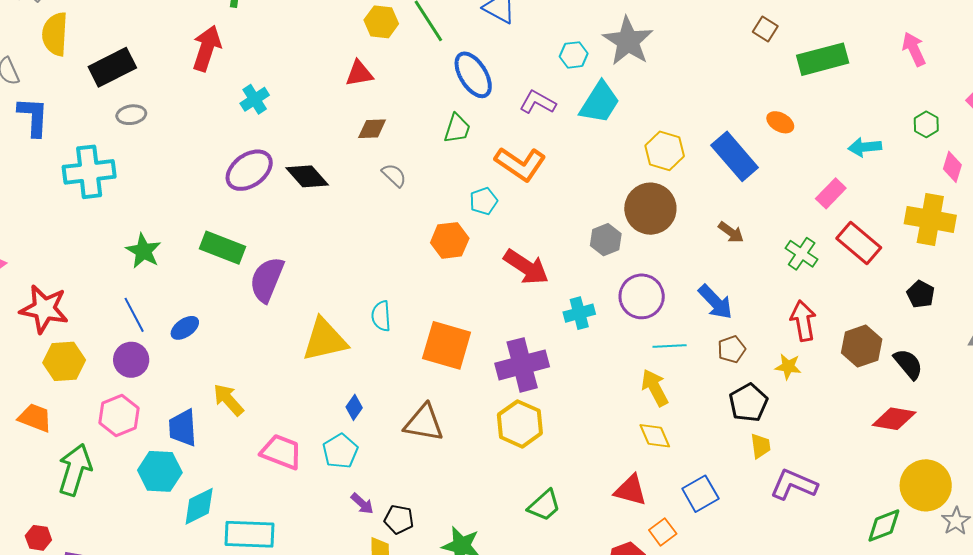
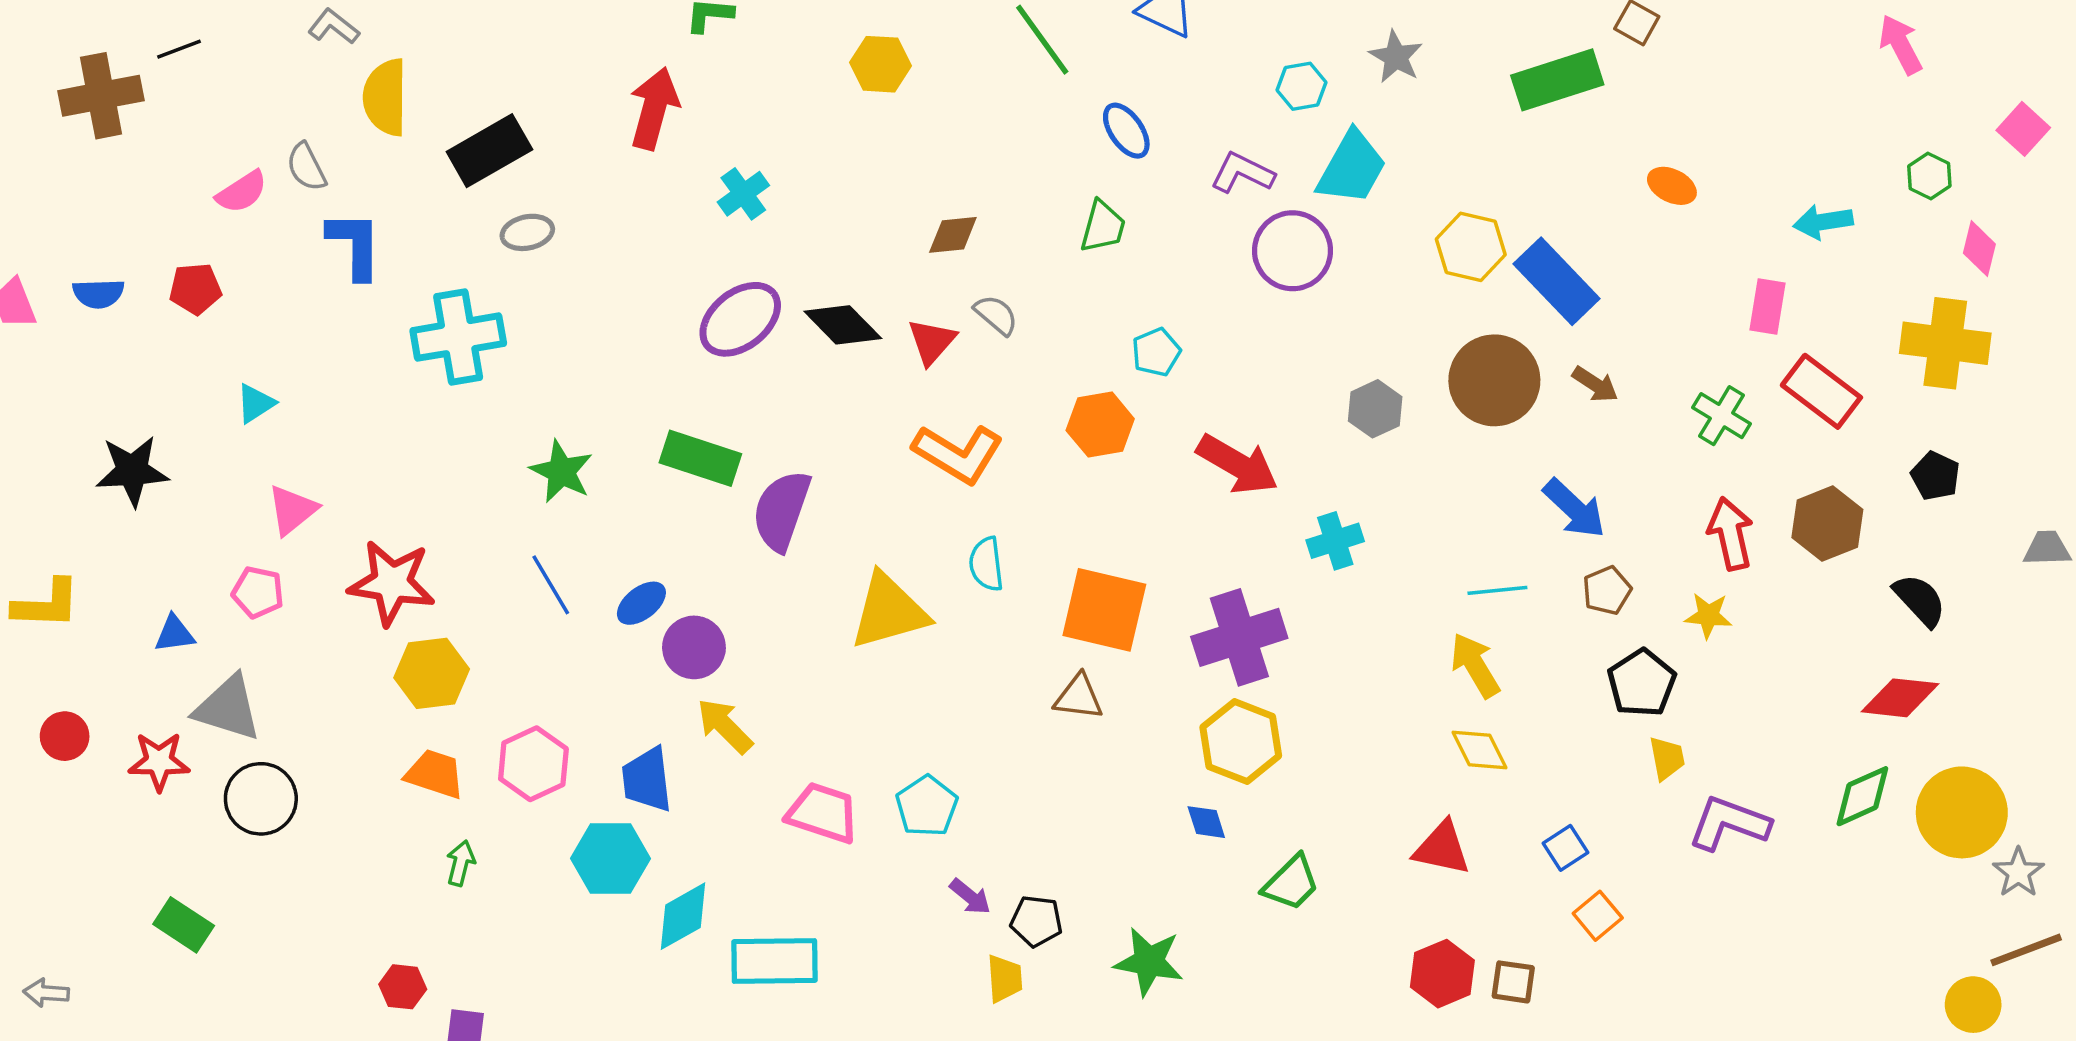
yellow hexagon: (381, 22) -> (880, 64), moved
gray star: (628, 41) -> (1396, 57), size x0.6
green rectangle: (823, 59) -> (1557, 80), moved
red triangle: (359, 73) -> (932, 342), moved, turned -36
blue ellipse: (473, 75) -> (1126, 131), size x0.7
blue rectangle: (735, 156) -> (1557, 281), moved
orange L-shape: (520, 164) -> (958, 454), moved
pink rectangle: (831, 193) -> (1768, 306), turned -32
brown circle: (650, 209) -> (1494, 380), moved
purple circle: (642, 296) -> (1293, 251), moved
brown hexagon: (862, 346) -> (1827, 524), moved
purple circle: (131, 360) -> (694, 647), moved
blue diamond: (354, 407) -> (1206, 822), moved, turned -50
orange trapezoid: (35, 418) -> (435, 774), moved
brown triangle: (424, 423) -> (1079, 697), moved, size x0.7
green arrow: (75, 470) -> (461, 863), size x0.5
blue square: (700, 494) -> (1566, 848), size x0.7
green diamond: (884, 526) -> (1862, 796), moved
orange square: (663, 532) -> (1598, 916), moved

